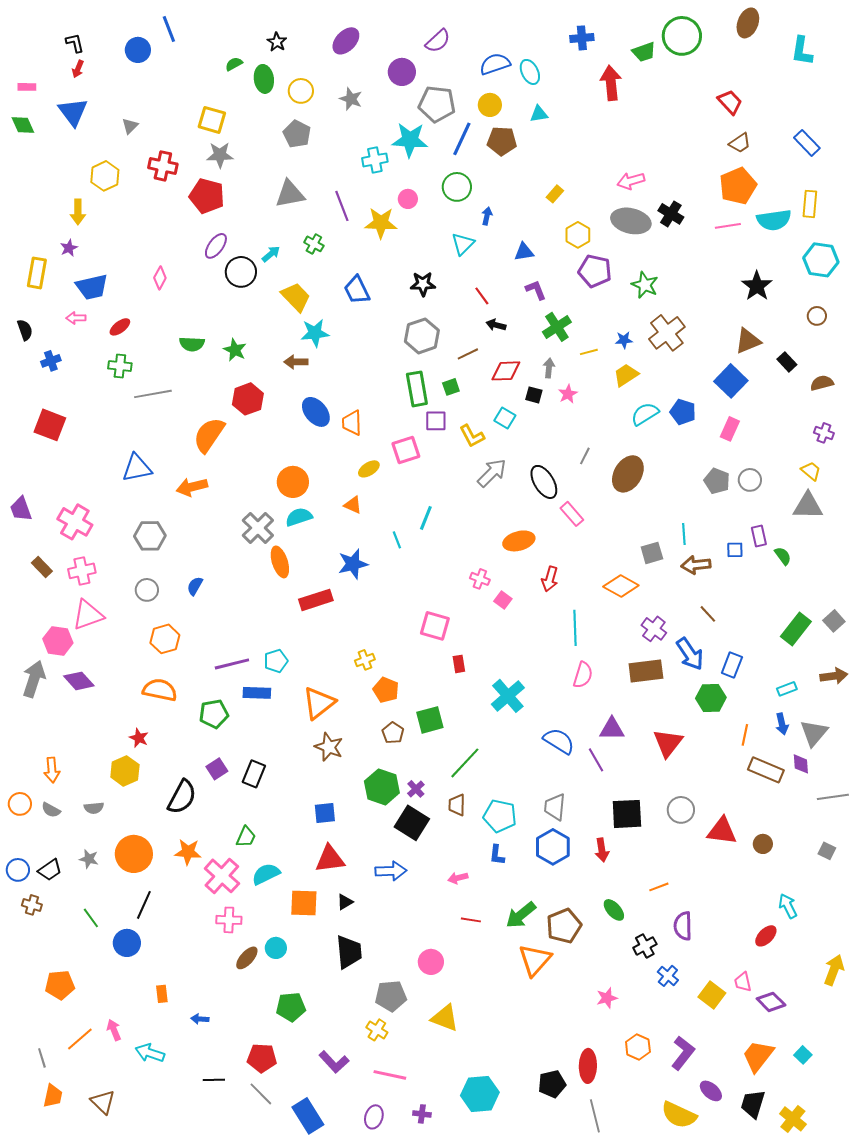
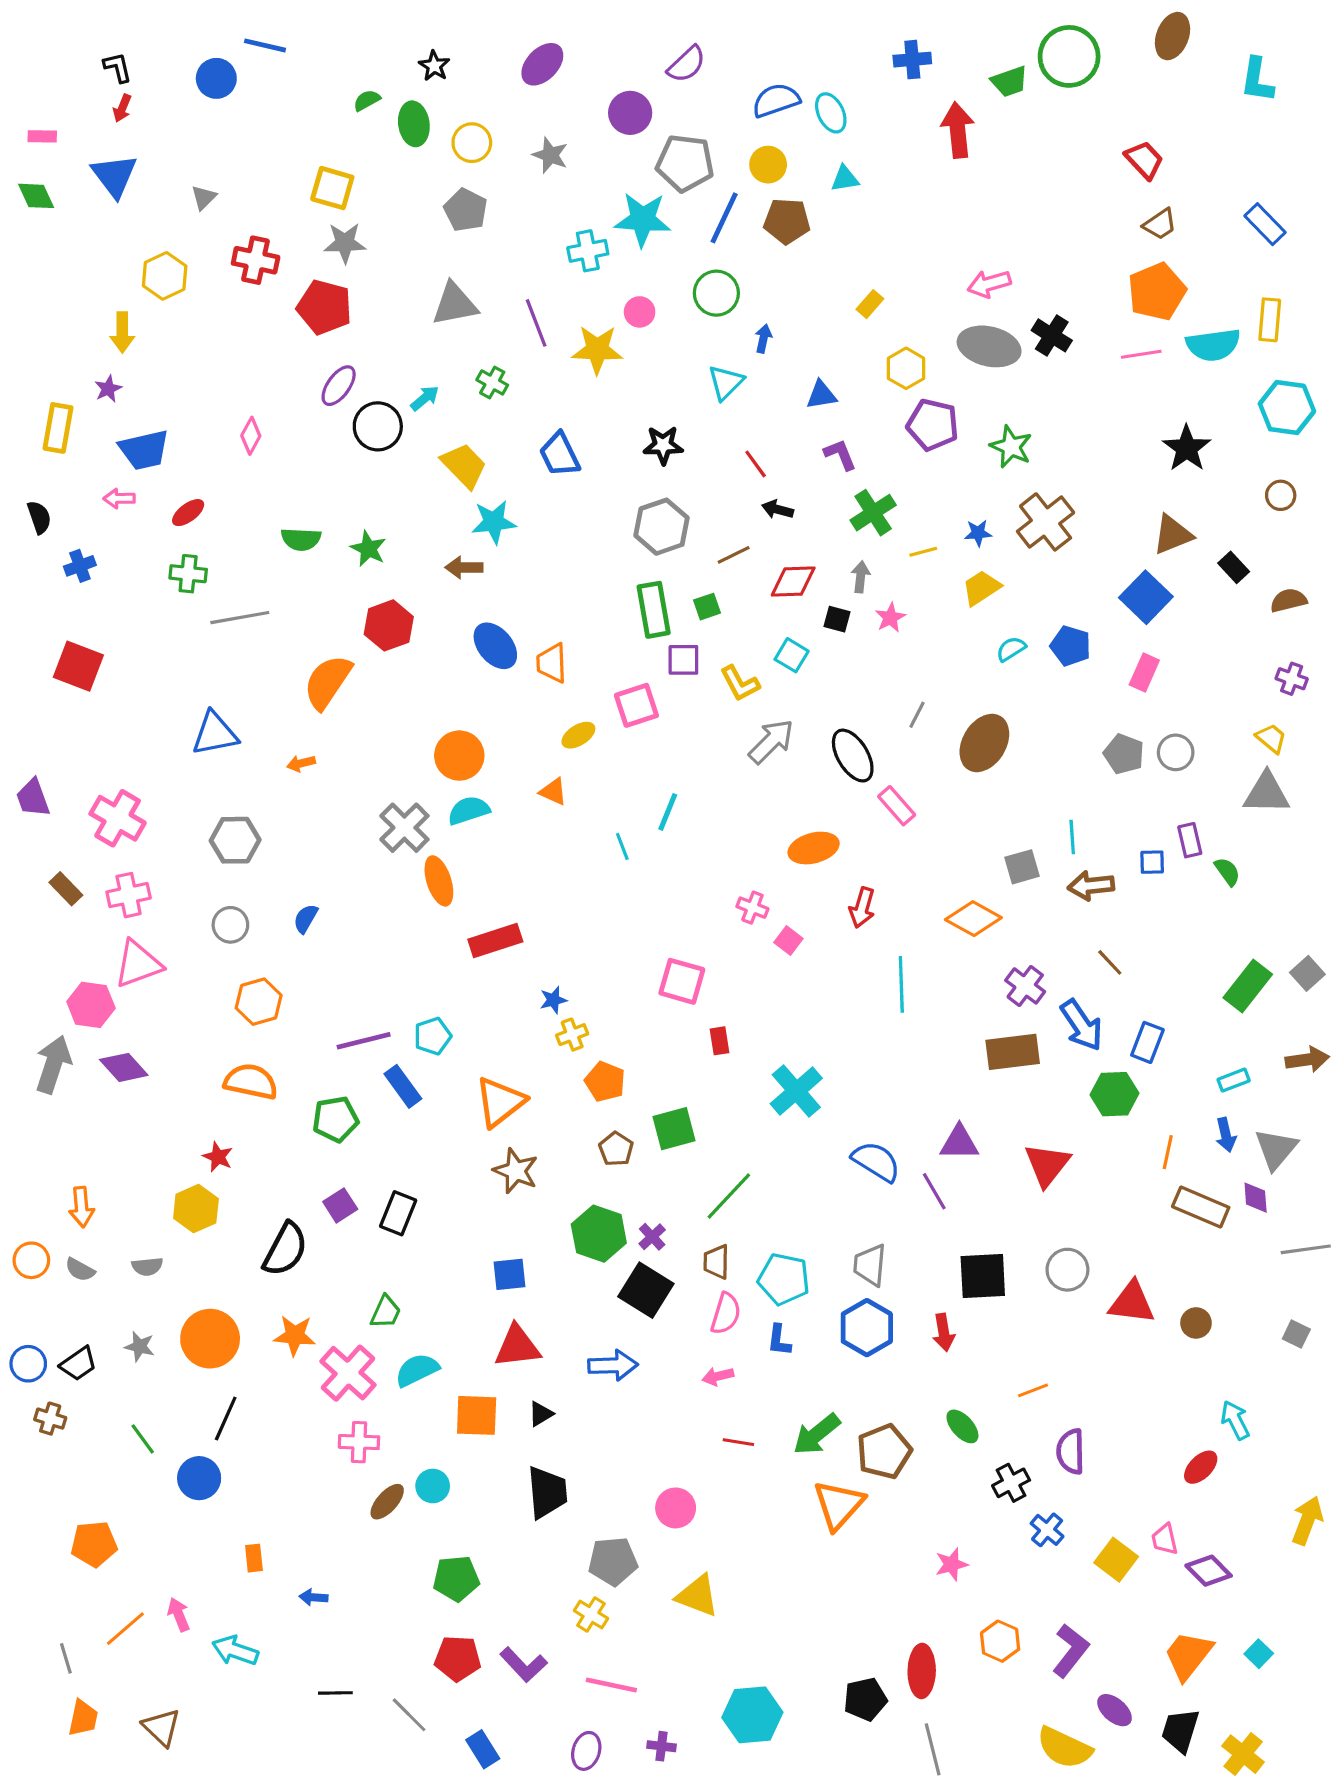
blue line: (169, 29) -> (265, 45), turned -56
cyan semicircle: (645, 414) -> (1011, 649), size x0.7
orange arrow: (192, 487) -> (301, 763), size x0.6
blue star: (353, 564) -> (553, 1000), moved, size x0.6
pink semicircle: (583, 675) -> (726, 1314), moved
blue rectangle: (257, 693) -> (403, 1086), turned 52
red pentagon: (262, 1058) -> (458, 1658), moved
blue rectangle: (308, 1116) -> (483, 1749), size x0.7

